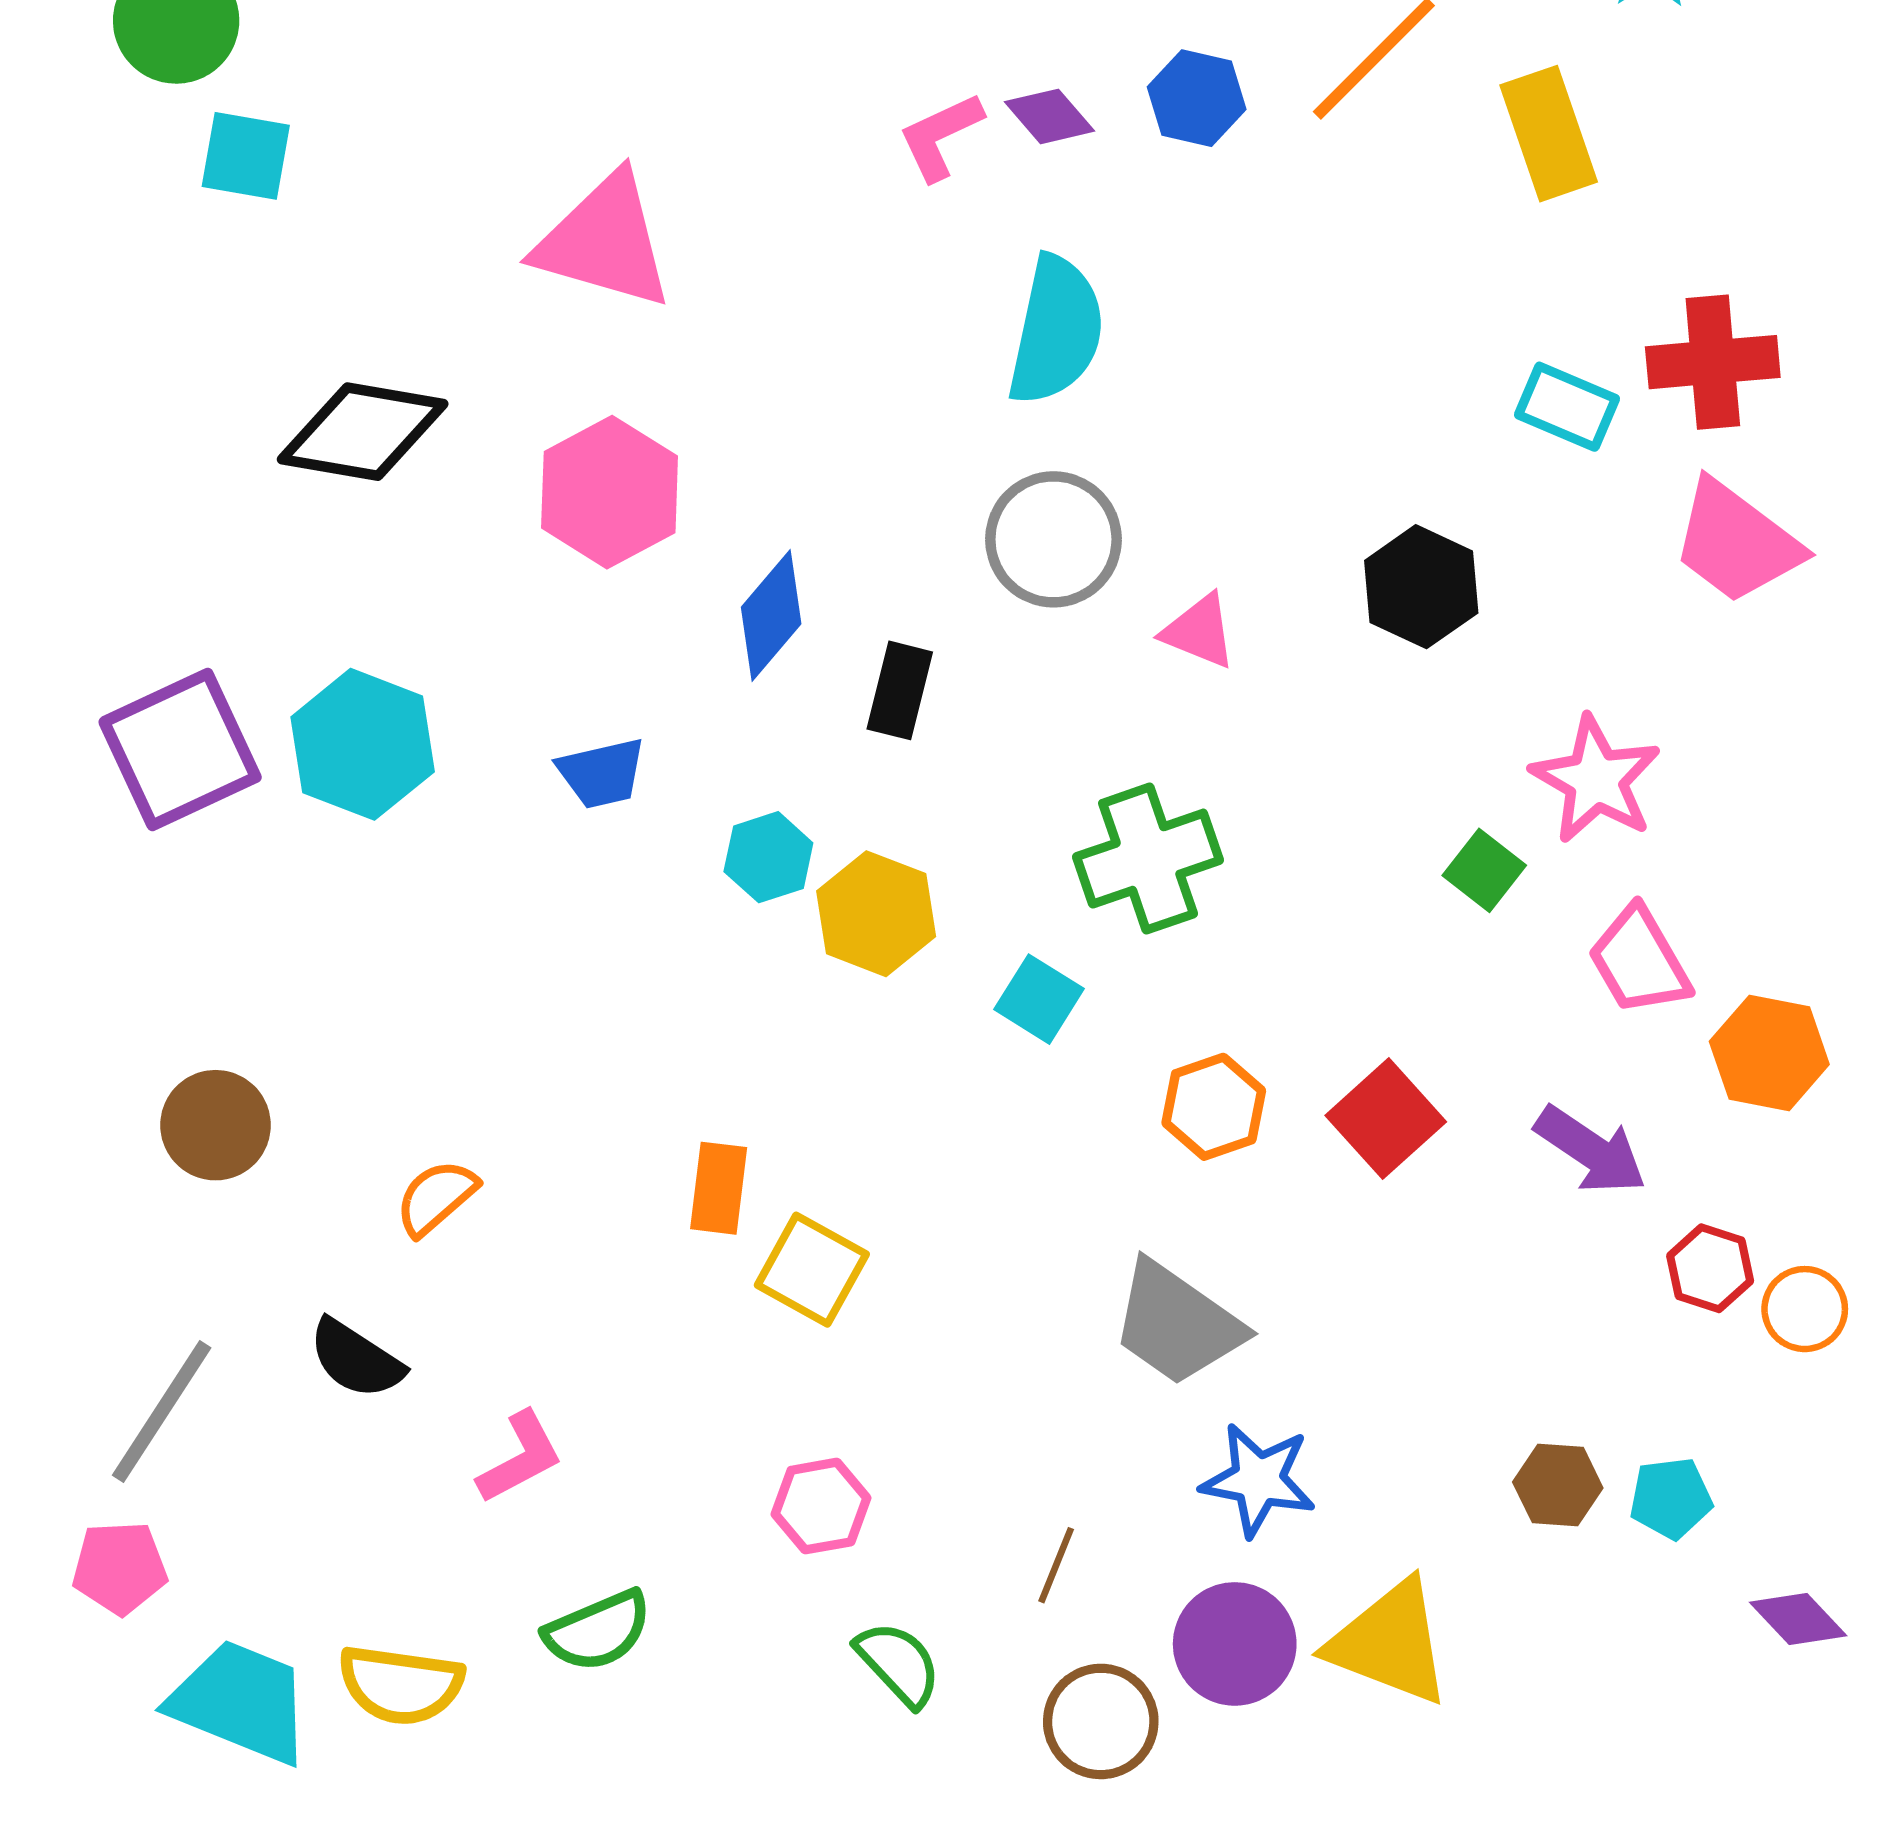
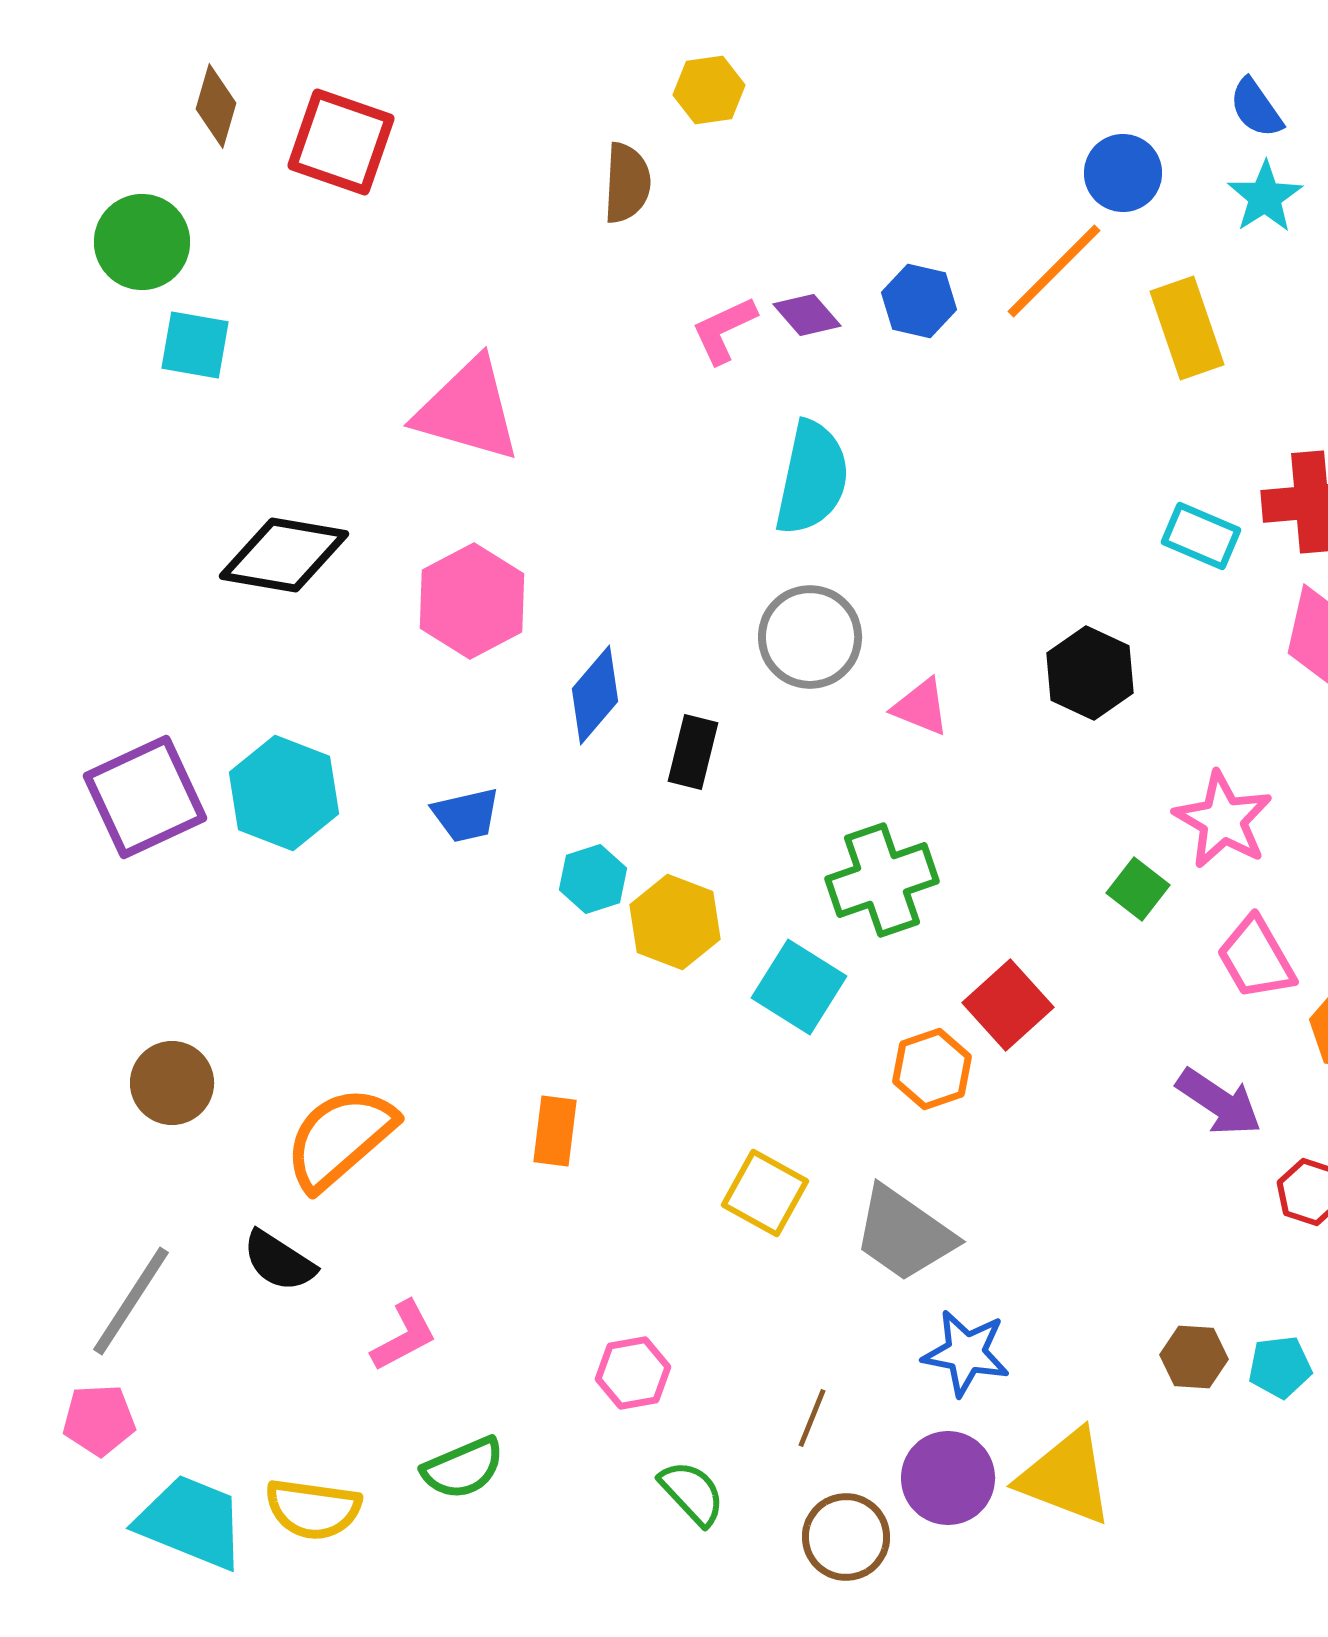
cyan square: (1039, 999) -> (799, 987), size x1.4
red square: (1386, 1119) -> (1008, 1005), moved
orange semicircle: (436, 1197) -> (340, 1138), size x1.8
yellow square: (812, 1270) -> (765, 1193), moved

